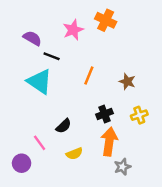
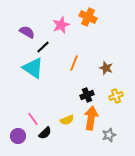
black line: (52, 56) -> (43, 47), turned -64
black semicircle: (64, 126) -> (45, 133), moved
yellow semicircle: (74, 154) -> (67, 120), moved
gray star: (122, 167) -> (109, 135), moved

